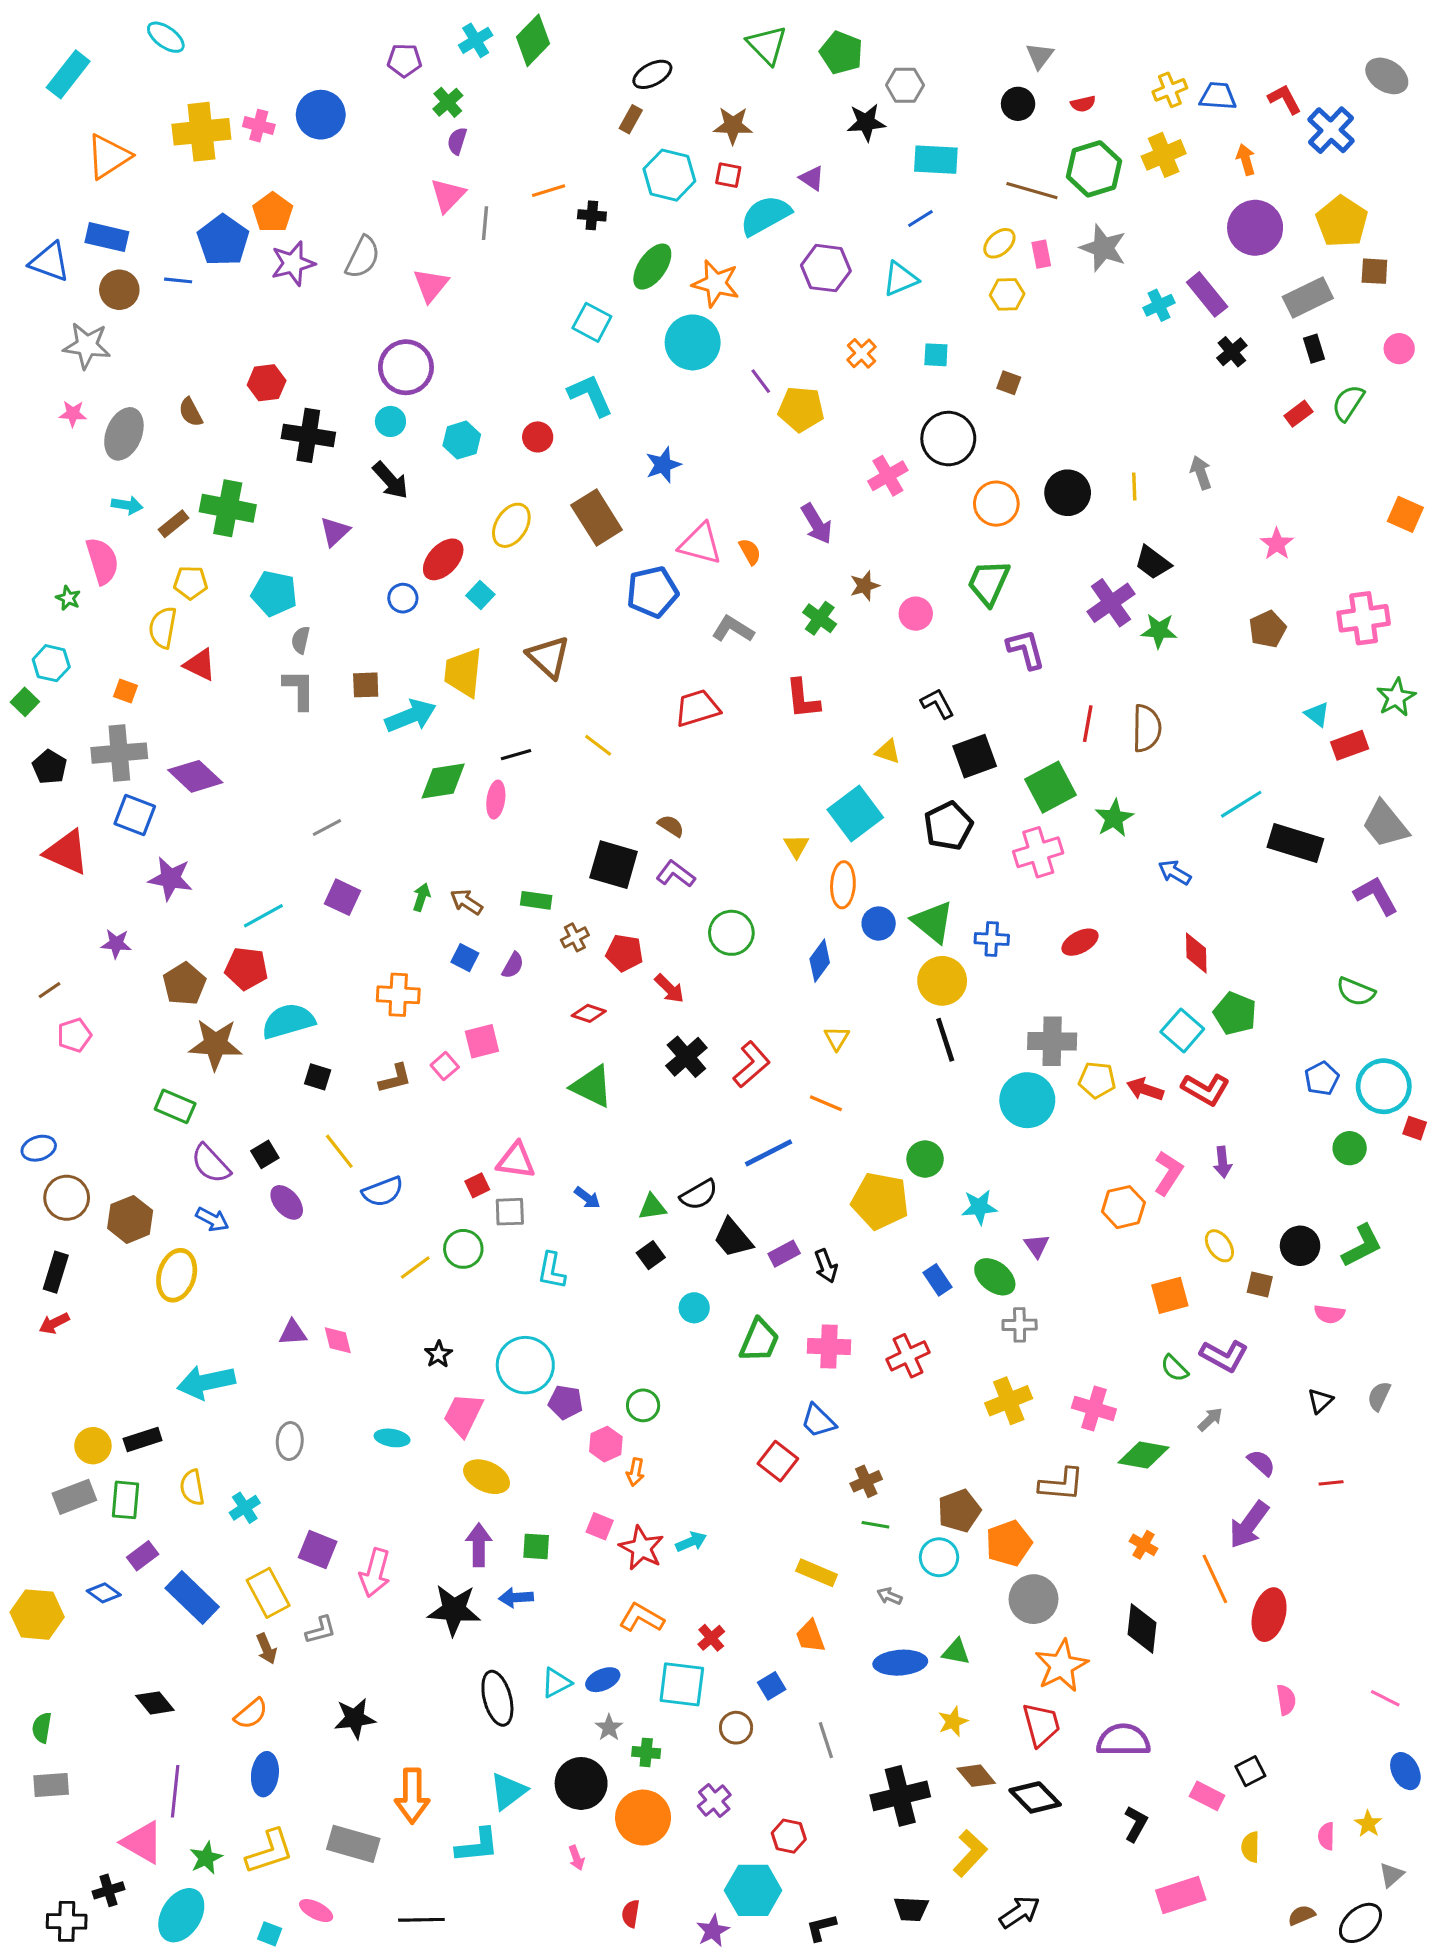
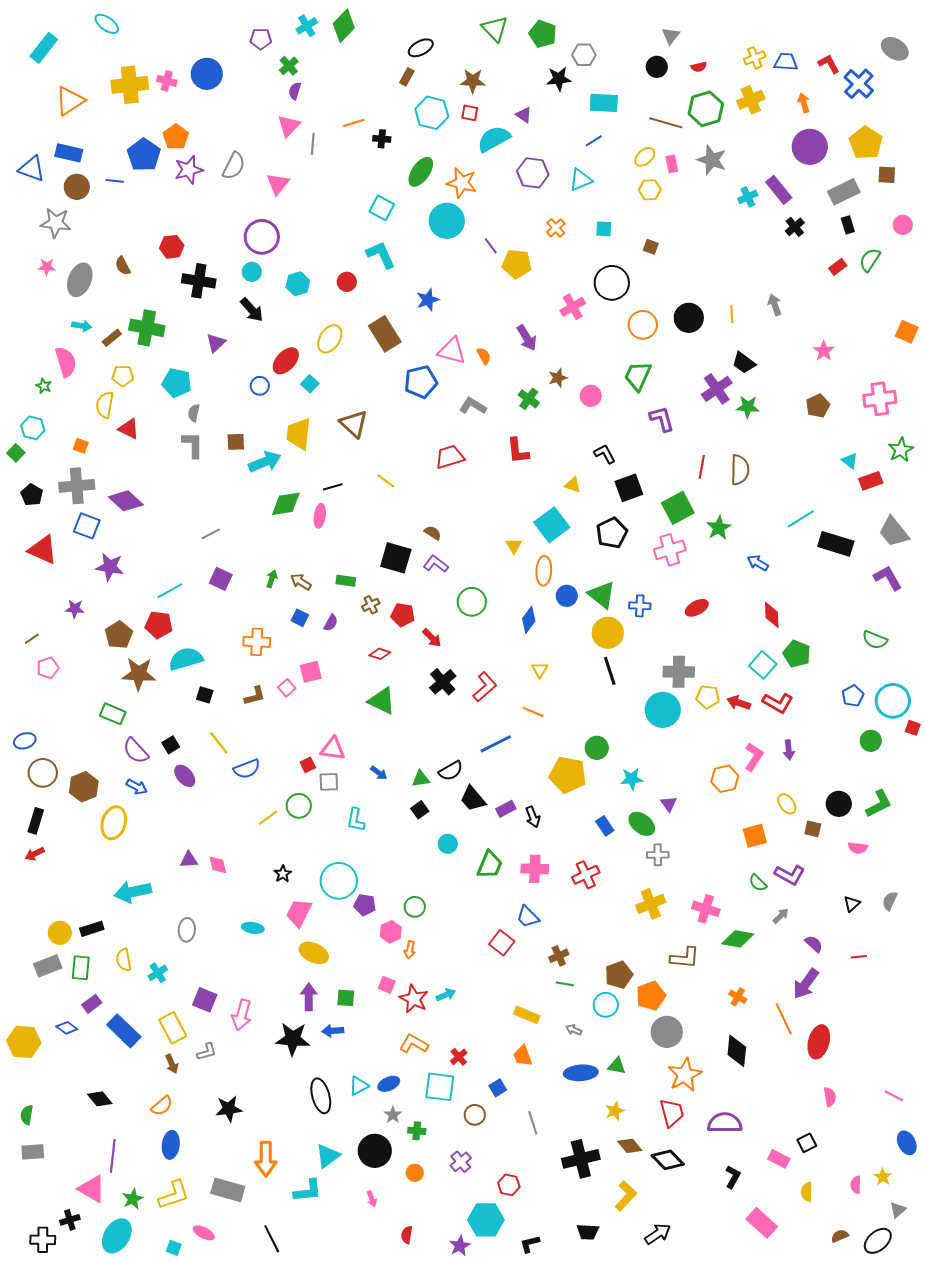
orange circle: (643, 1818) -> (415, 1173), size x0.5
pink rectangle: (1181, 1895) -> (762, 1223), turned 60
black line: (421, 1920) -> (272, 1239), turned 64

